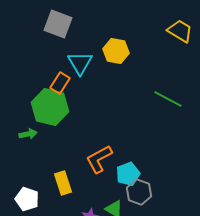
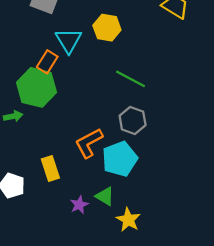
green line: (168, 99) -> (130, 79), moved
cyan pentagon: (128, 174) -> (120, 159), size x1.4
gray hexagon: (139, 192) -> (133, 120), moved

